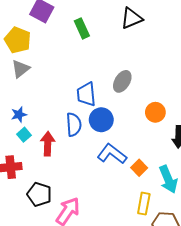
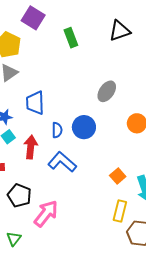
blue trapezoid: (86, 94) -> (35, 103), moved
blue semicircle: (74, 125) -> (57, 130), size x0.7
blue L-shape: (112, 154) -> (62, 162), moved

